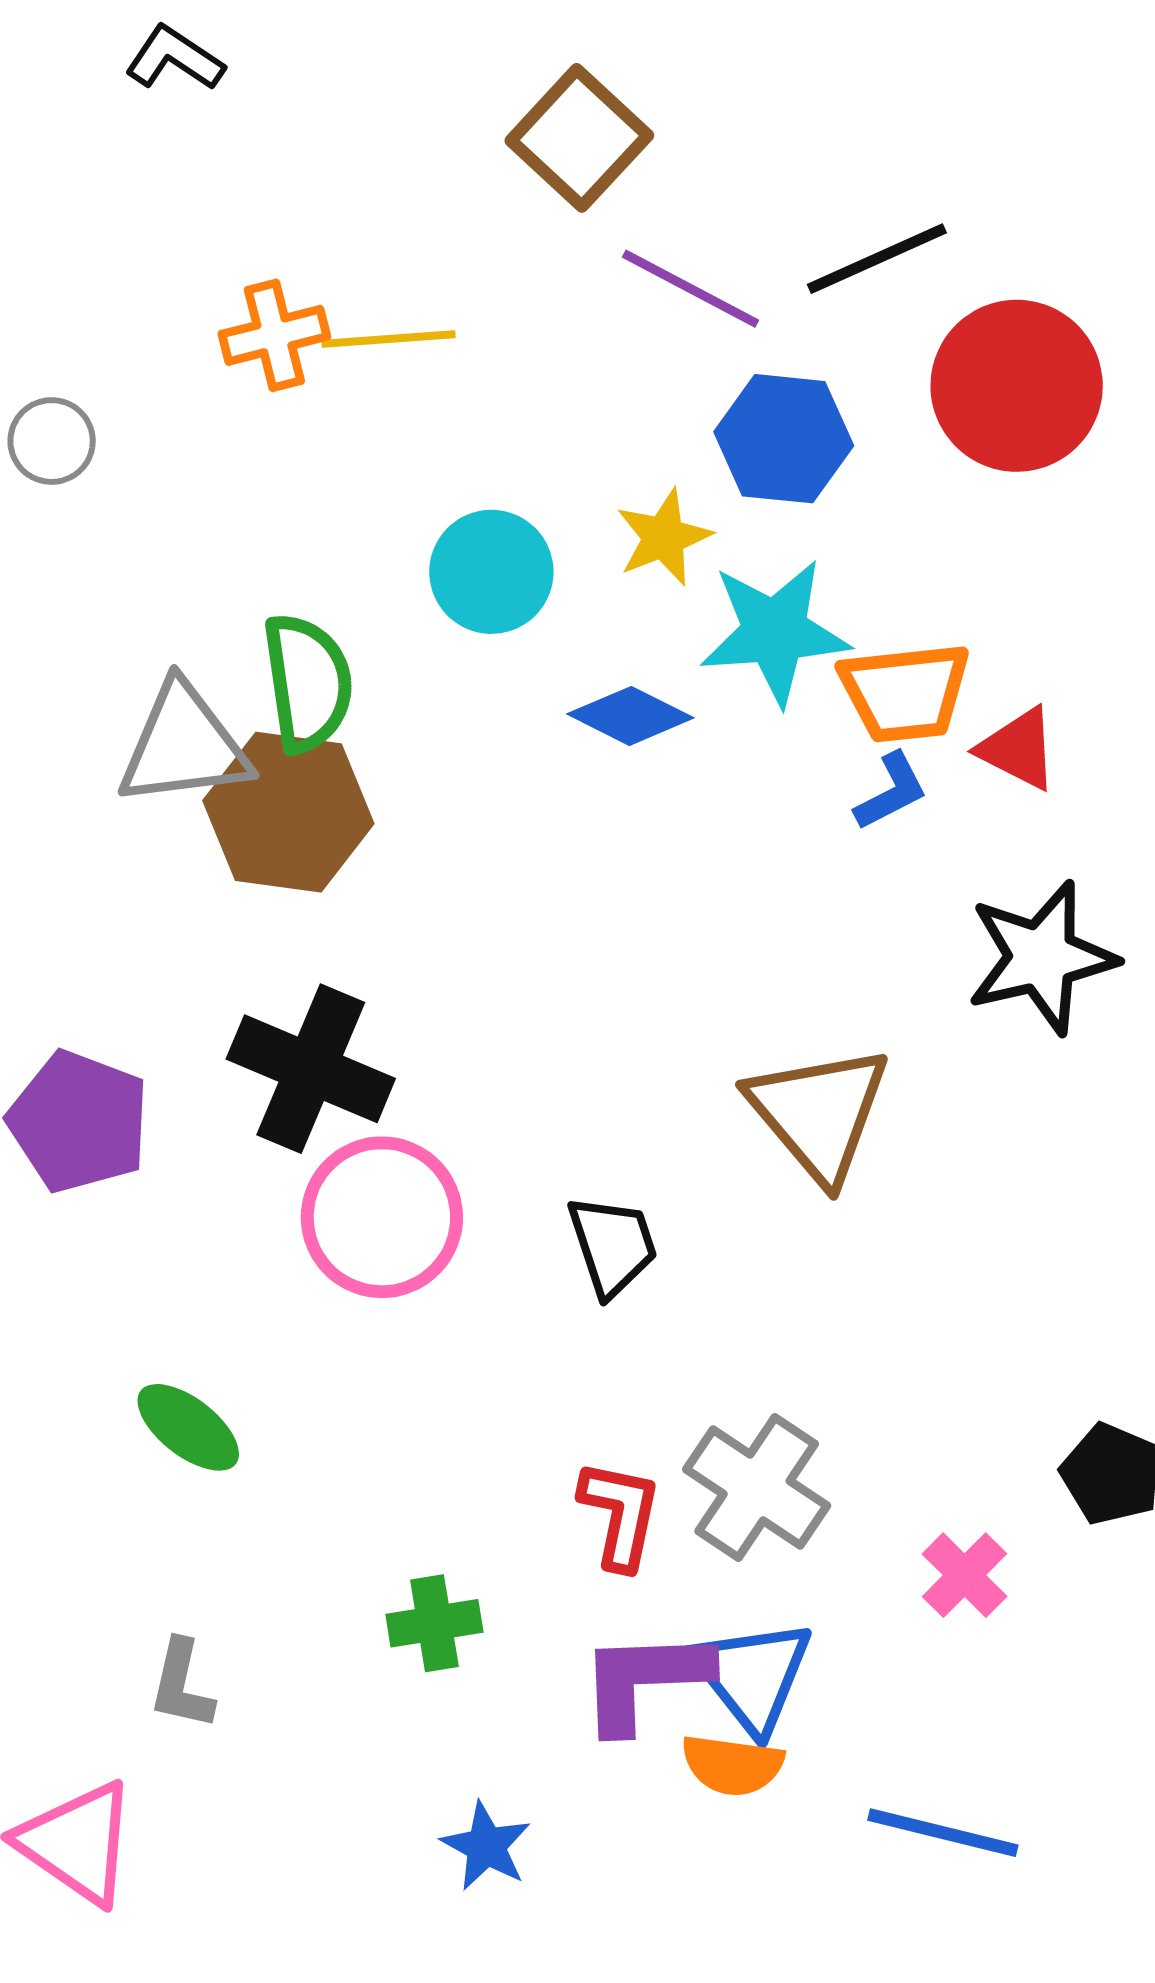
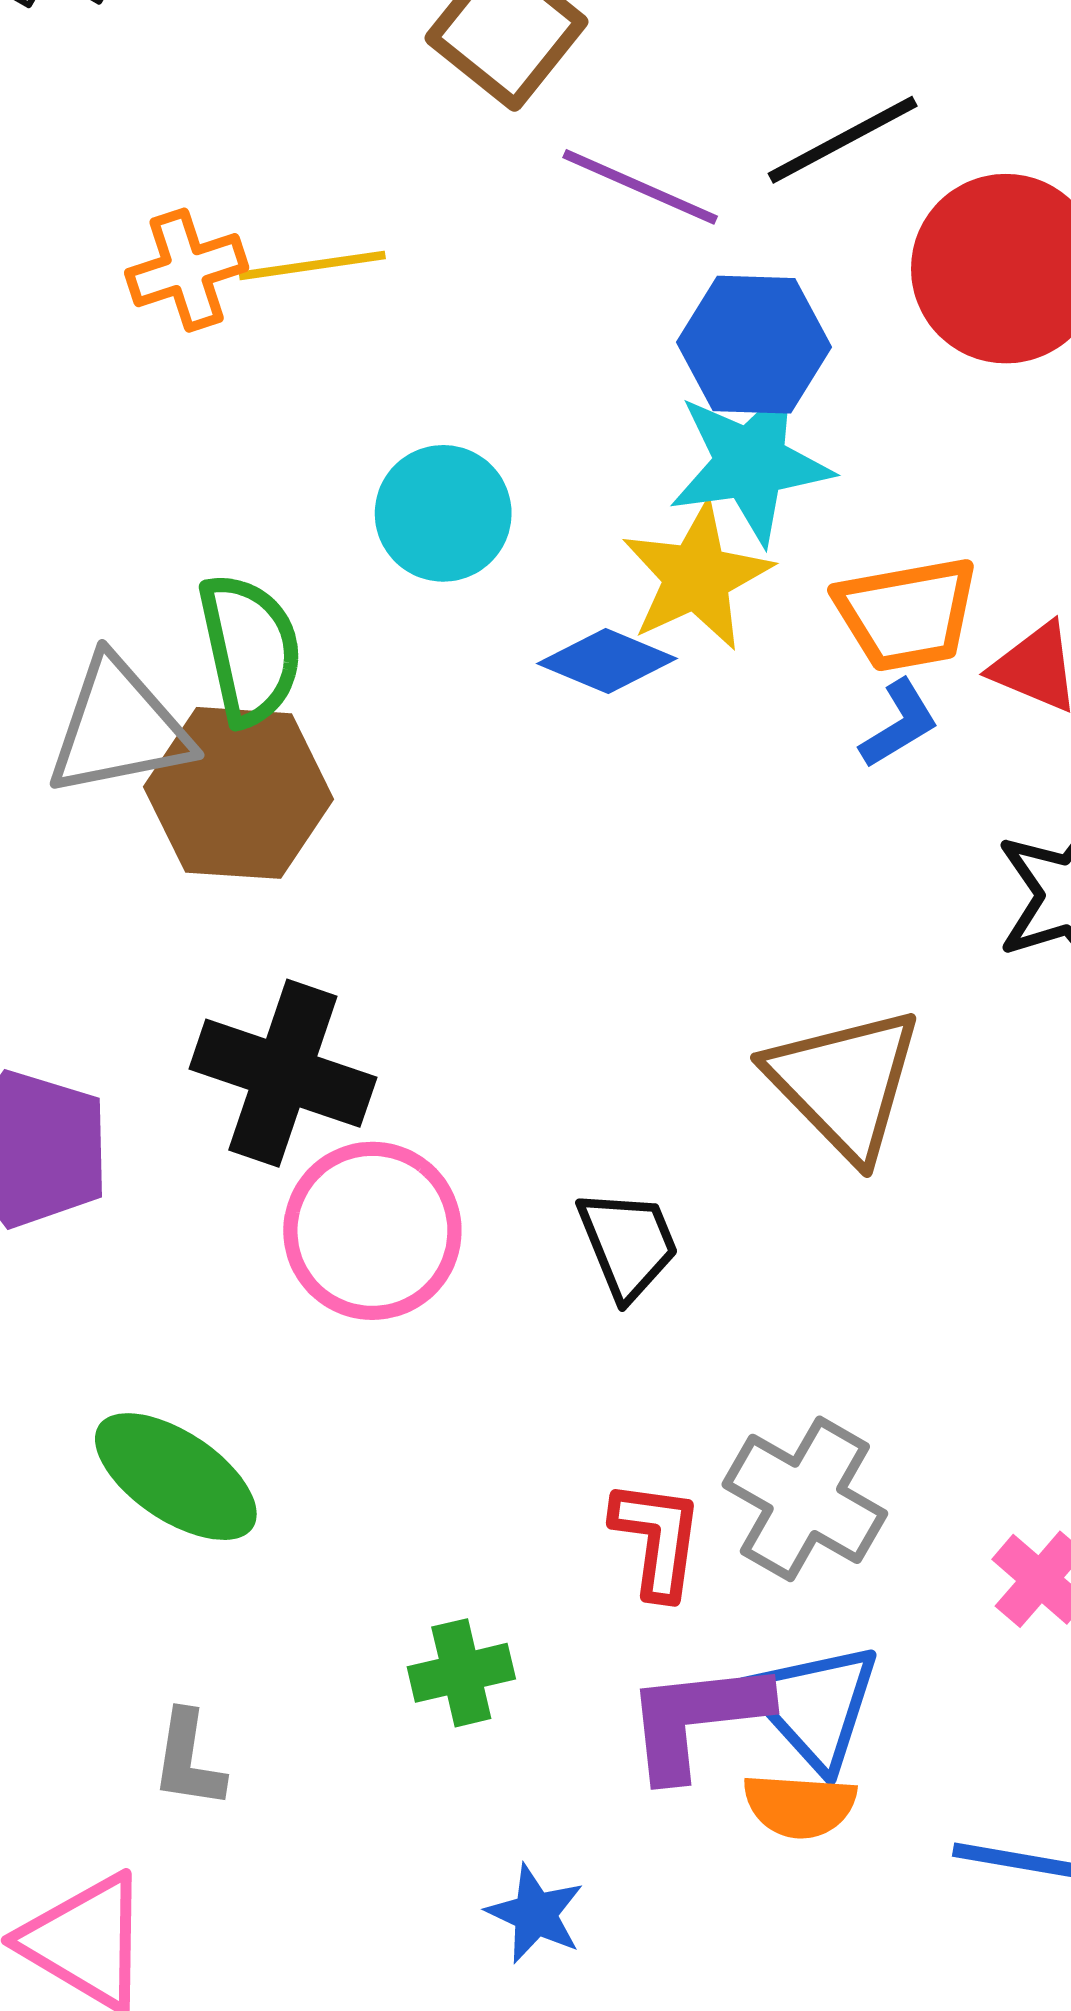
yellow star: (664, 537) -> (697, 577), moved, size x1.4
cyan star: (775, 632) -> (750, 463), moved
green ellipse: (188, 1427) -> (176, 1477), size x1.4

